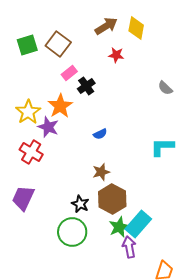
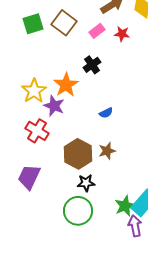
pink rectangle: (69, 73) -> (97, 31), moved
brown hexagon: (112, 199) -> (78, 154), moved
black star: (80, 204) -> (86, 183), turned -30

